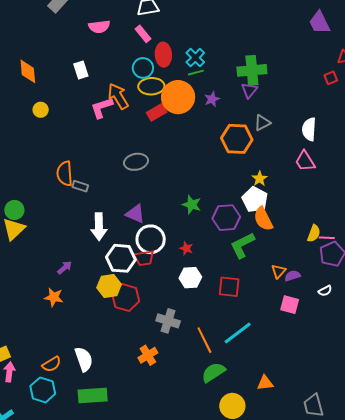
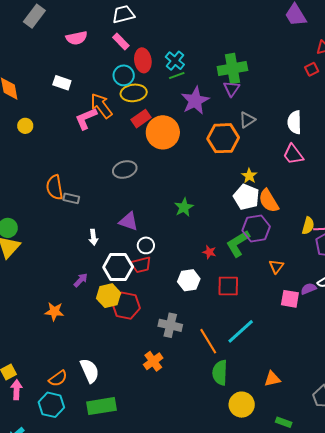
white rectangle: (81, 70) -> (62, 83), turned -48
orange circle: (178, 97) -> (163, 132), moved
purple star: (212, 99) -> (195, 101), size x1.8
green star: (192, 205) -> (184, 207), turned 30
purple hexagon: (226, 218) -> (256, 228), moved
orange semicircle: (263, 219) -> (269, 201), moved
white arrow: (99, 227) -> (93, 237), size x0.6
white circle: (151, 239) -> (146, 245), size x0.6
red star: (186, 248) -> (209, 252), moved
purple arrow: (65, 268) -> (81, 280), moved
purple semicircle: (292, 276) -> (308, 289), moved
green semicircle: (213, 372) -> (220, 373), turned -50

